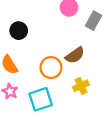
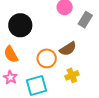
black circle: (19, 31) -> (20, 25), size x1.5

